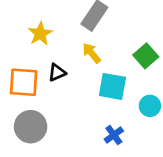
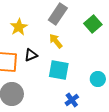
green square: (146, 56) -> (93, 24), moved
cyan square: (112, 86) -> (59, 70), moved

